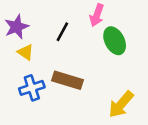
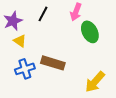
black line: (62, 32) -> (43, 14), moved

